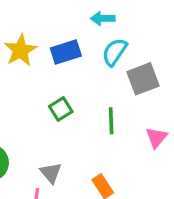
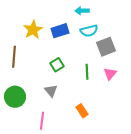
cyan semicircle: (114, 52) -> (89, 31), turned -138
pink triangle: (156, 138) -> (110, 74), moved
gray triangle: (51, 173) -> (51, 91), moved

